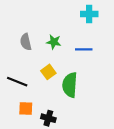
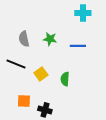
yellow square: (48, 72) -> (41, 74), moved
black line: (17, 82) -> (16, 64), moved
green semicircle: (70, 85) -> (65, 79), size x0.6

